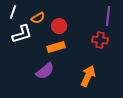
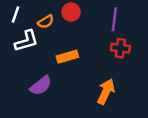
purple line: (108, 16) -> (114, 19), moved
red circle: (59, 26) -> (71, 12), moved
purple semicircle: (45, 71) -> (41, 85), moved

